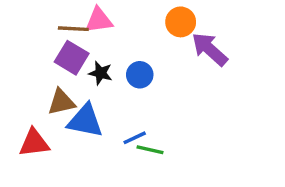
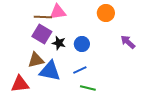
purple arrow: (210, 49) -> (128, 42), moved, size x0.7
blue line: (135, 138) -> (80, 70), moved

